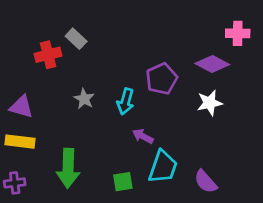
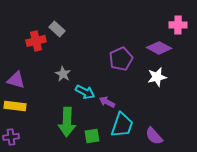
cyan arrow: (125, 101) -> (85, 92), moved, turned -78
green arrow: (68, 168) -> (67, 122), moved

